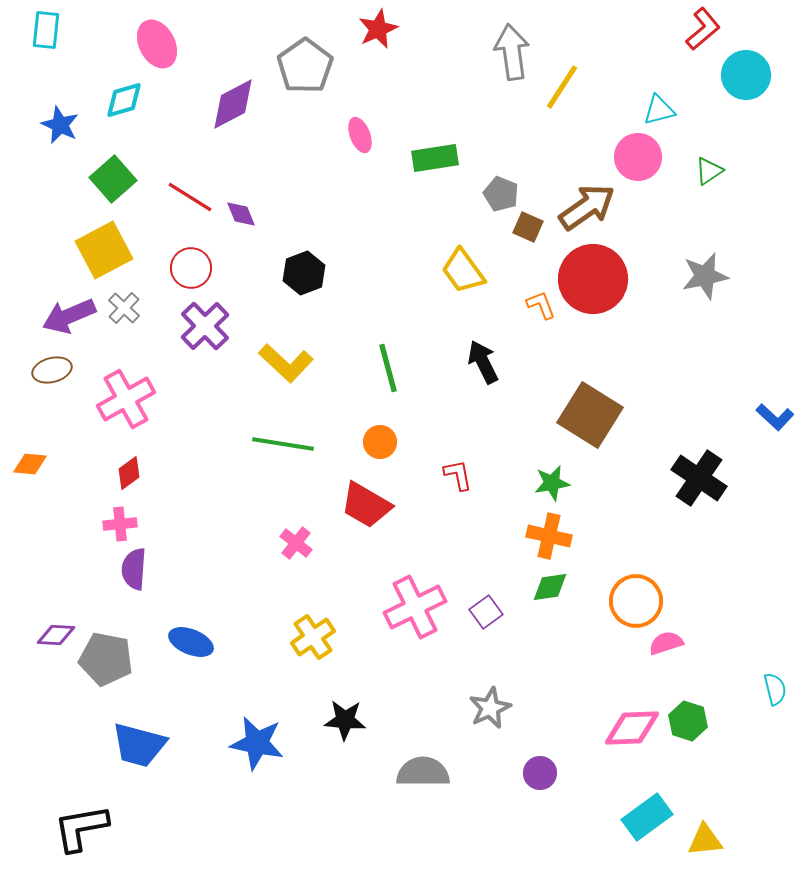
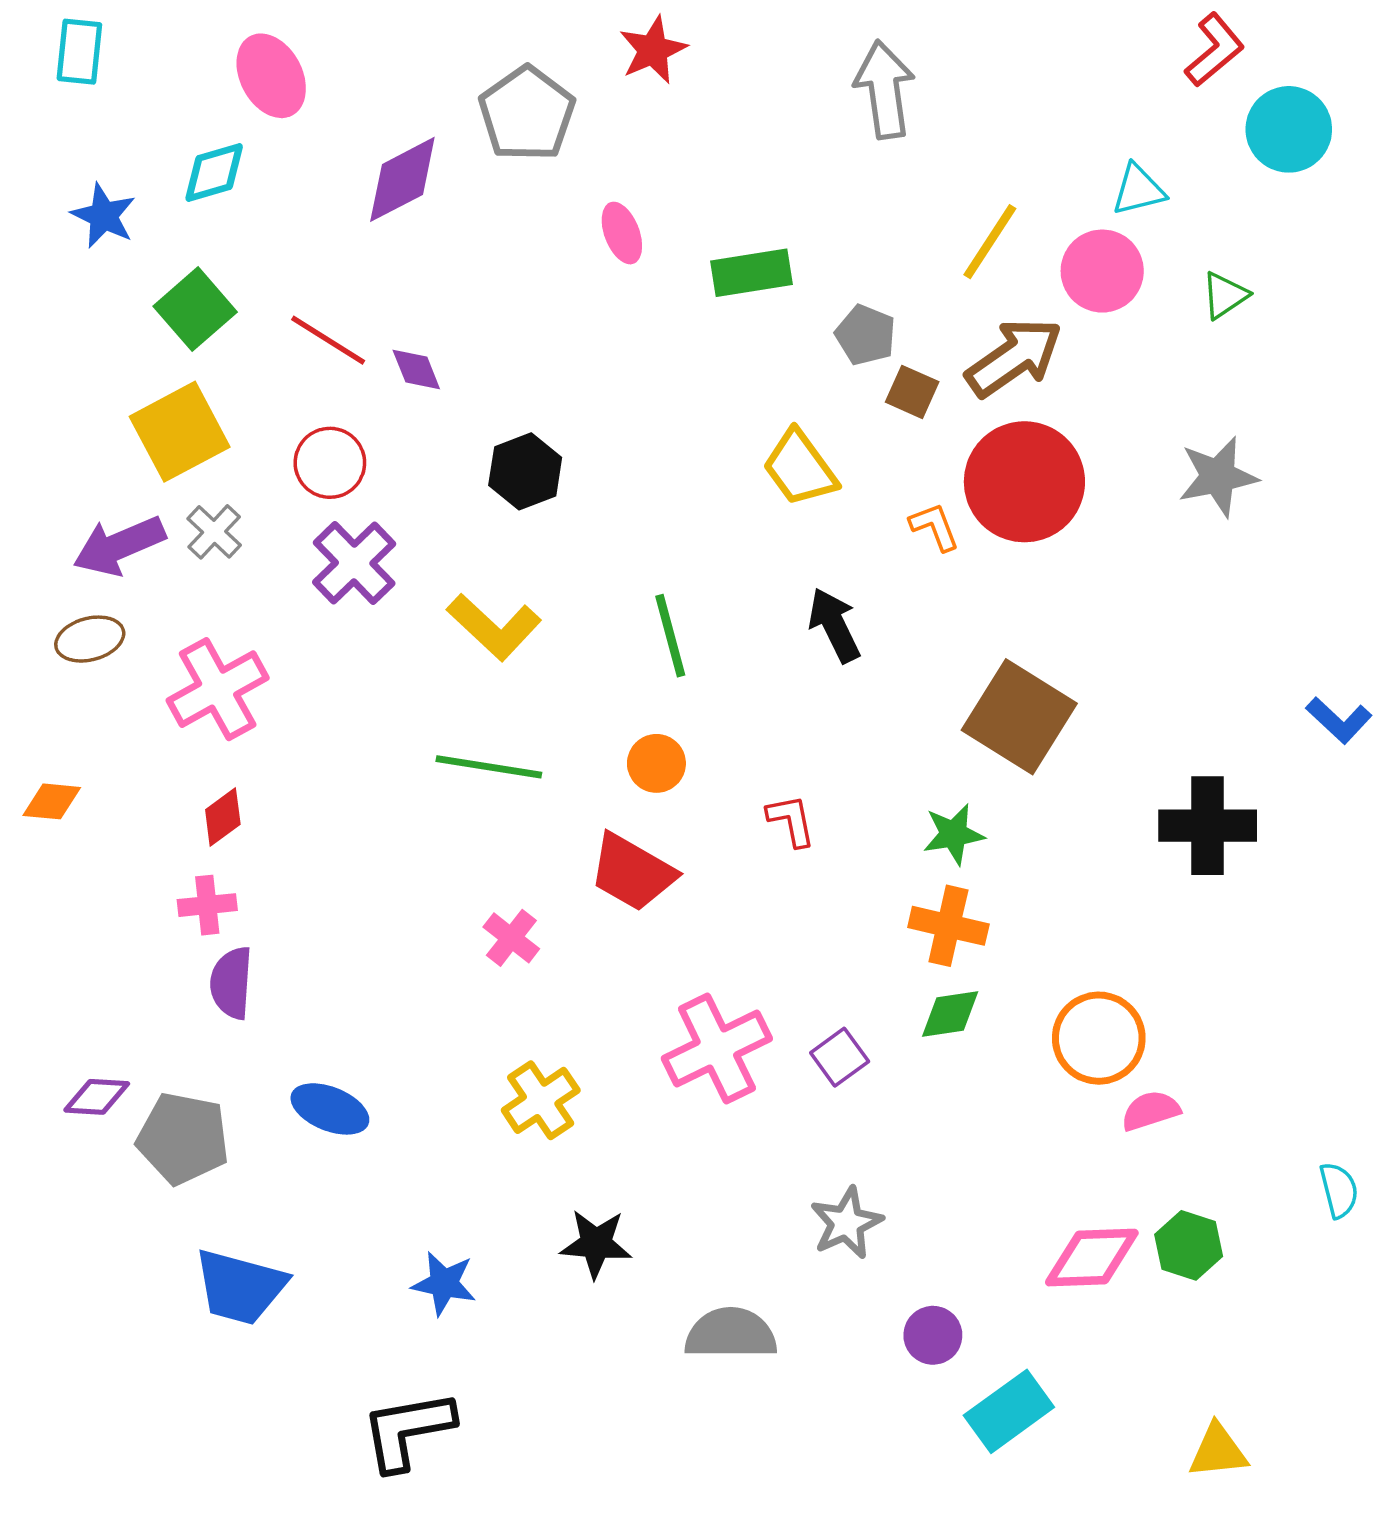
yellow line: (562, 87) -> (990, 242), moved
black cross: (699, 478) -> (1208, 826), turned -34
blue star: (257, 743) -> (444, 1283), size x0.7
cyan rectangle: (647, 817) -> (1009, 1411), moved
black L-shape: (81, 828) -> (408, 1430), moved

